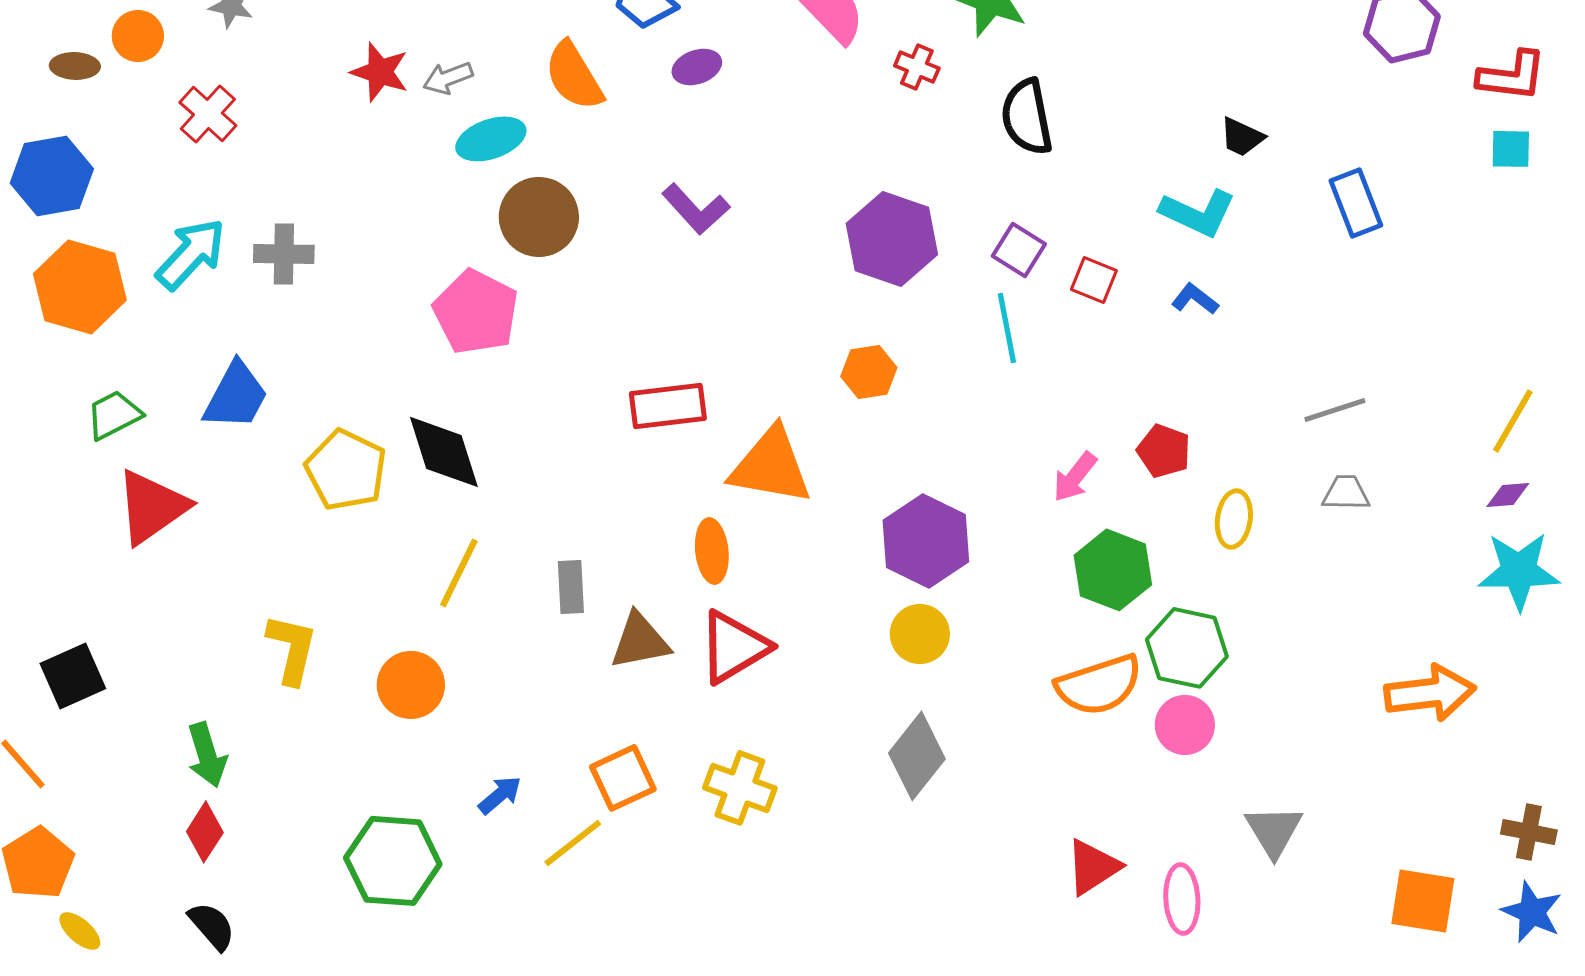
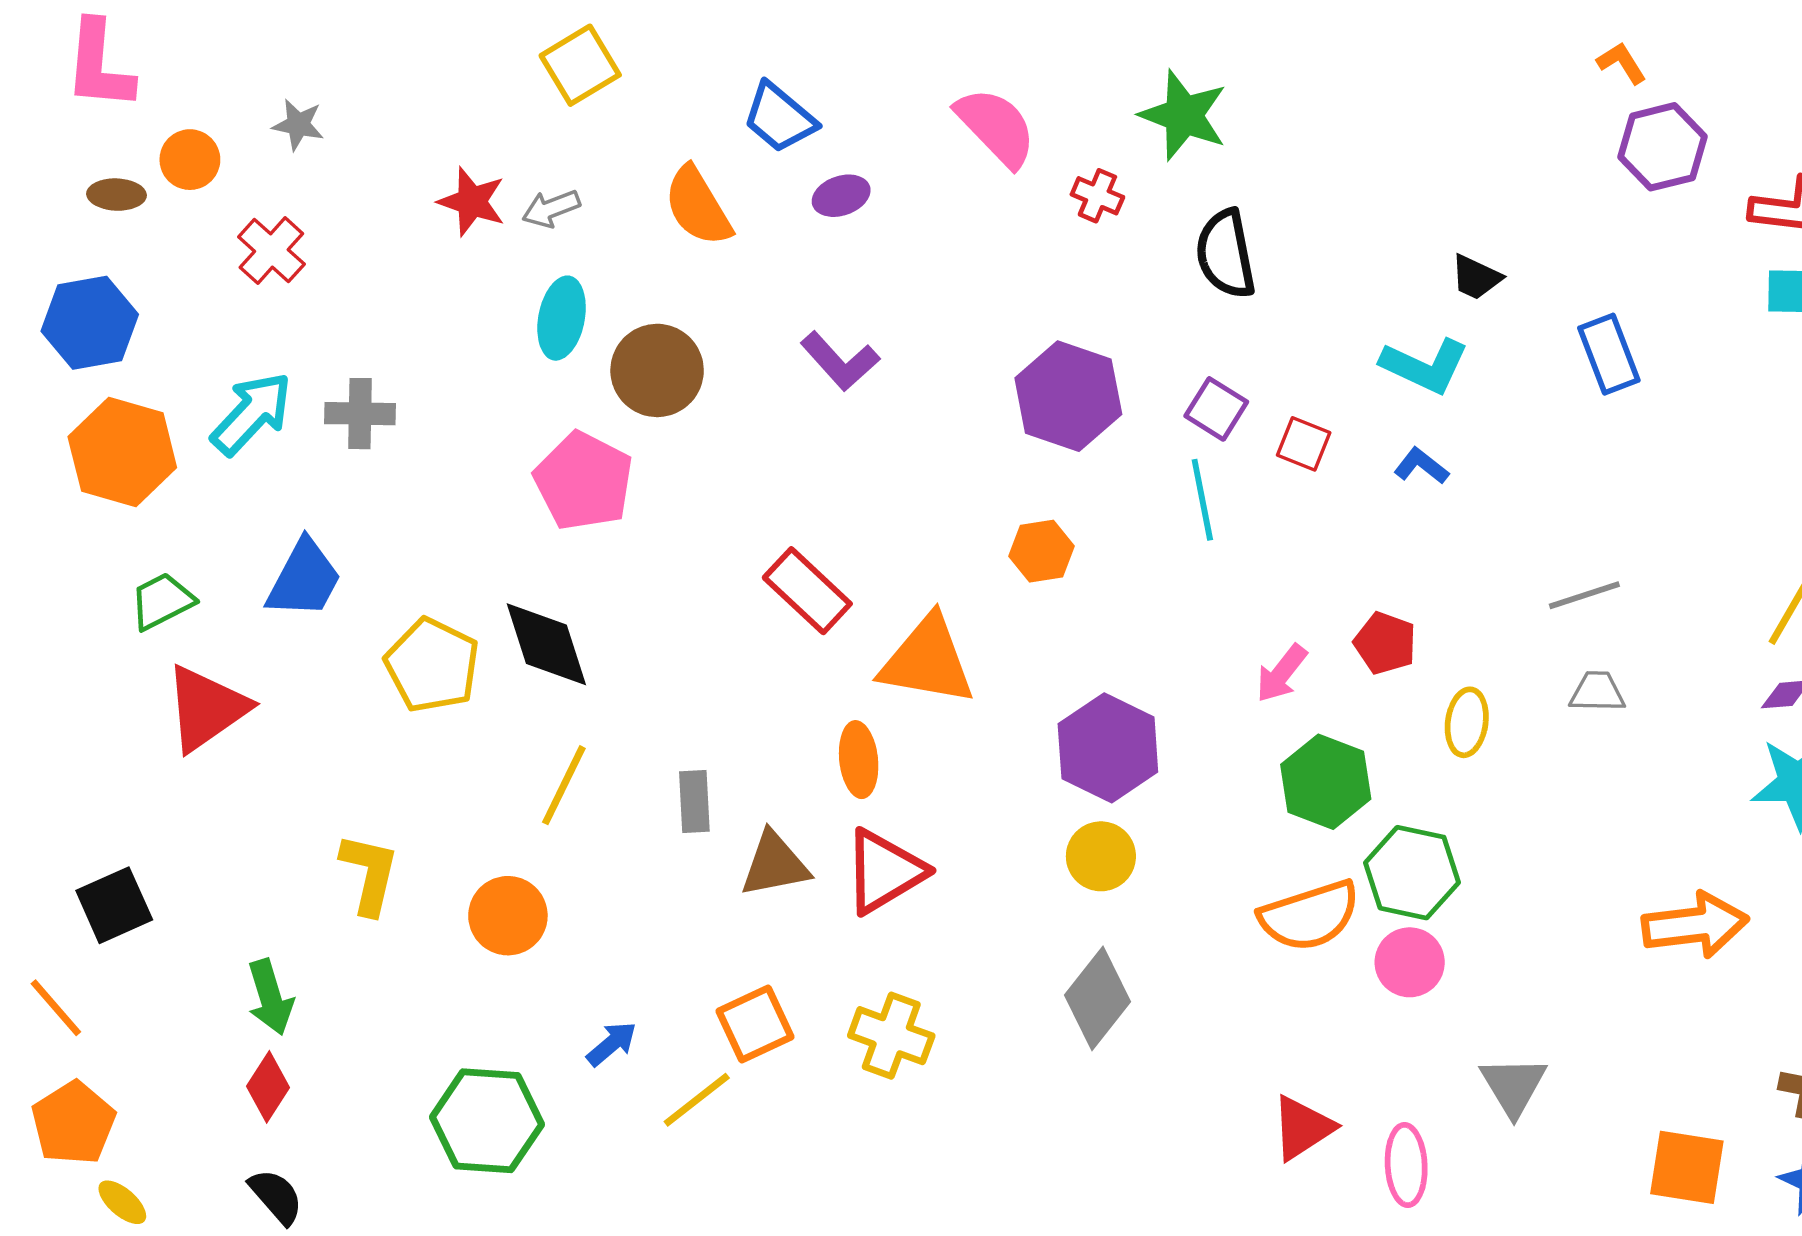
cyan ellipse: (491, 139) -> (562, 318), moved, turned -60
red rectangle: (668, 406) -> (807, 591), turned 50

